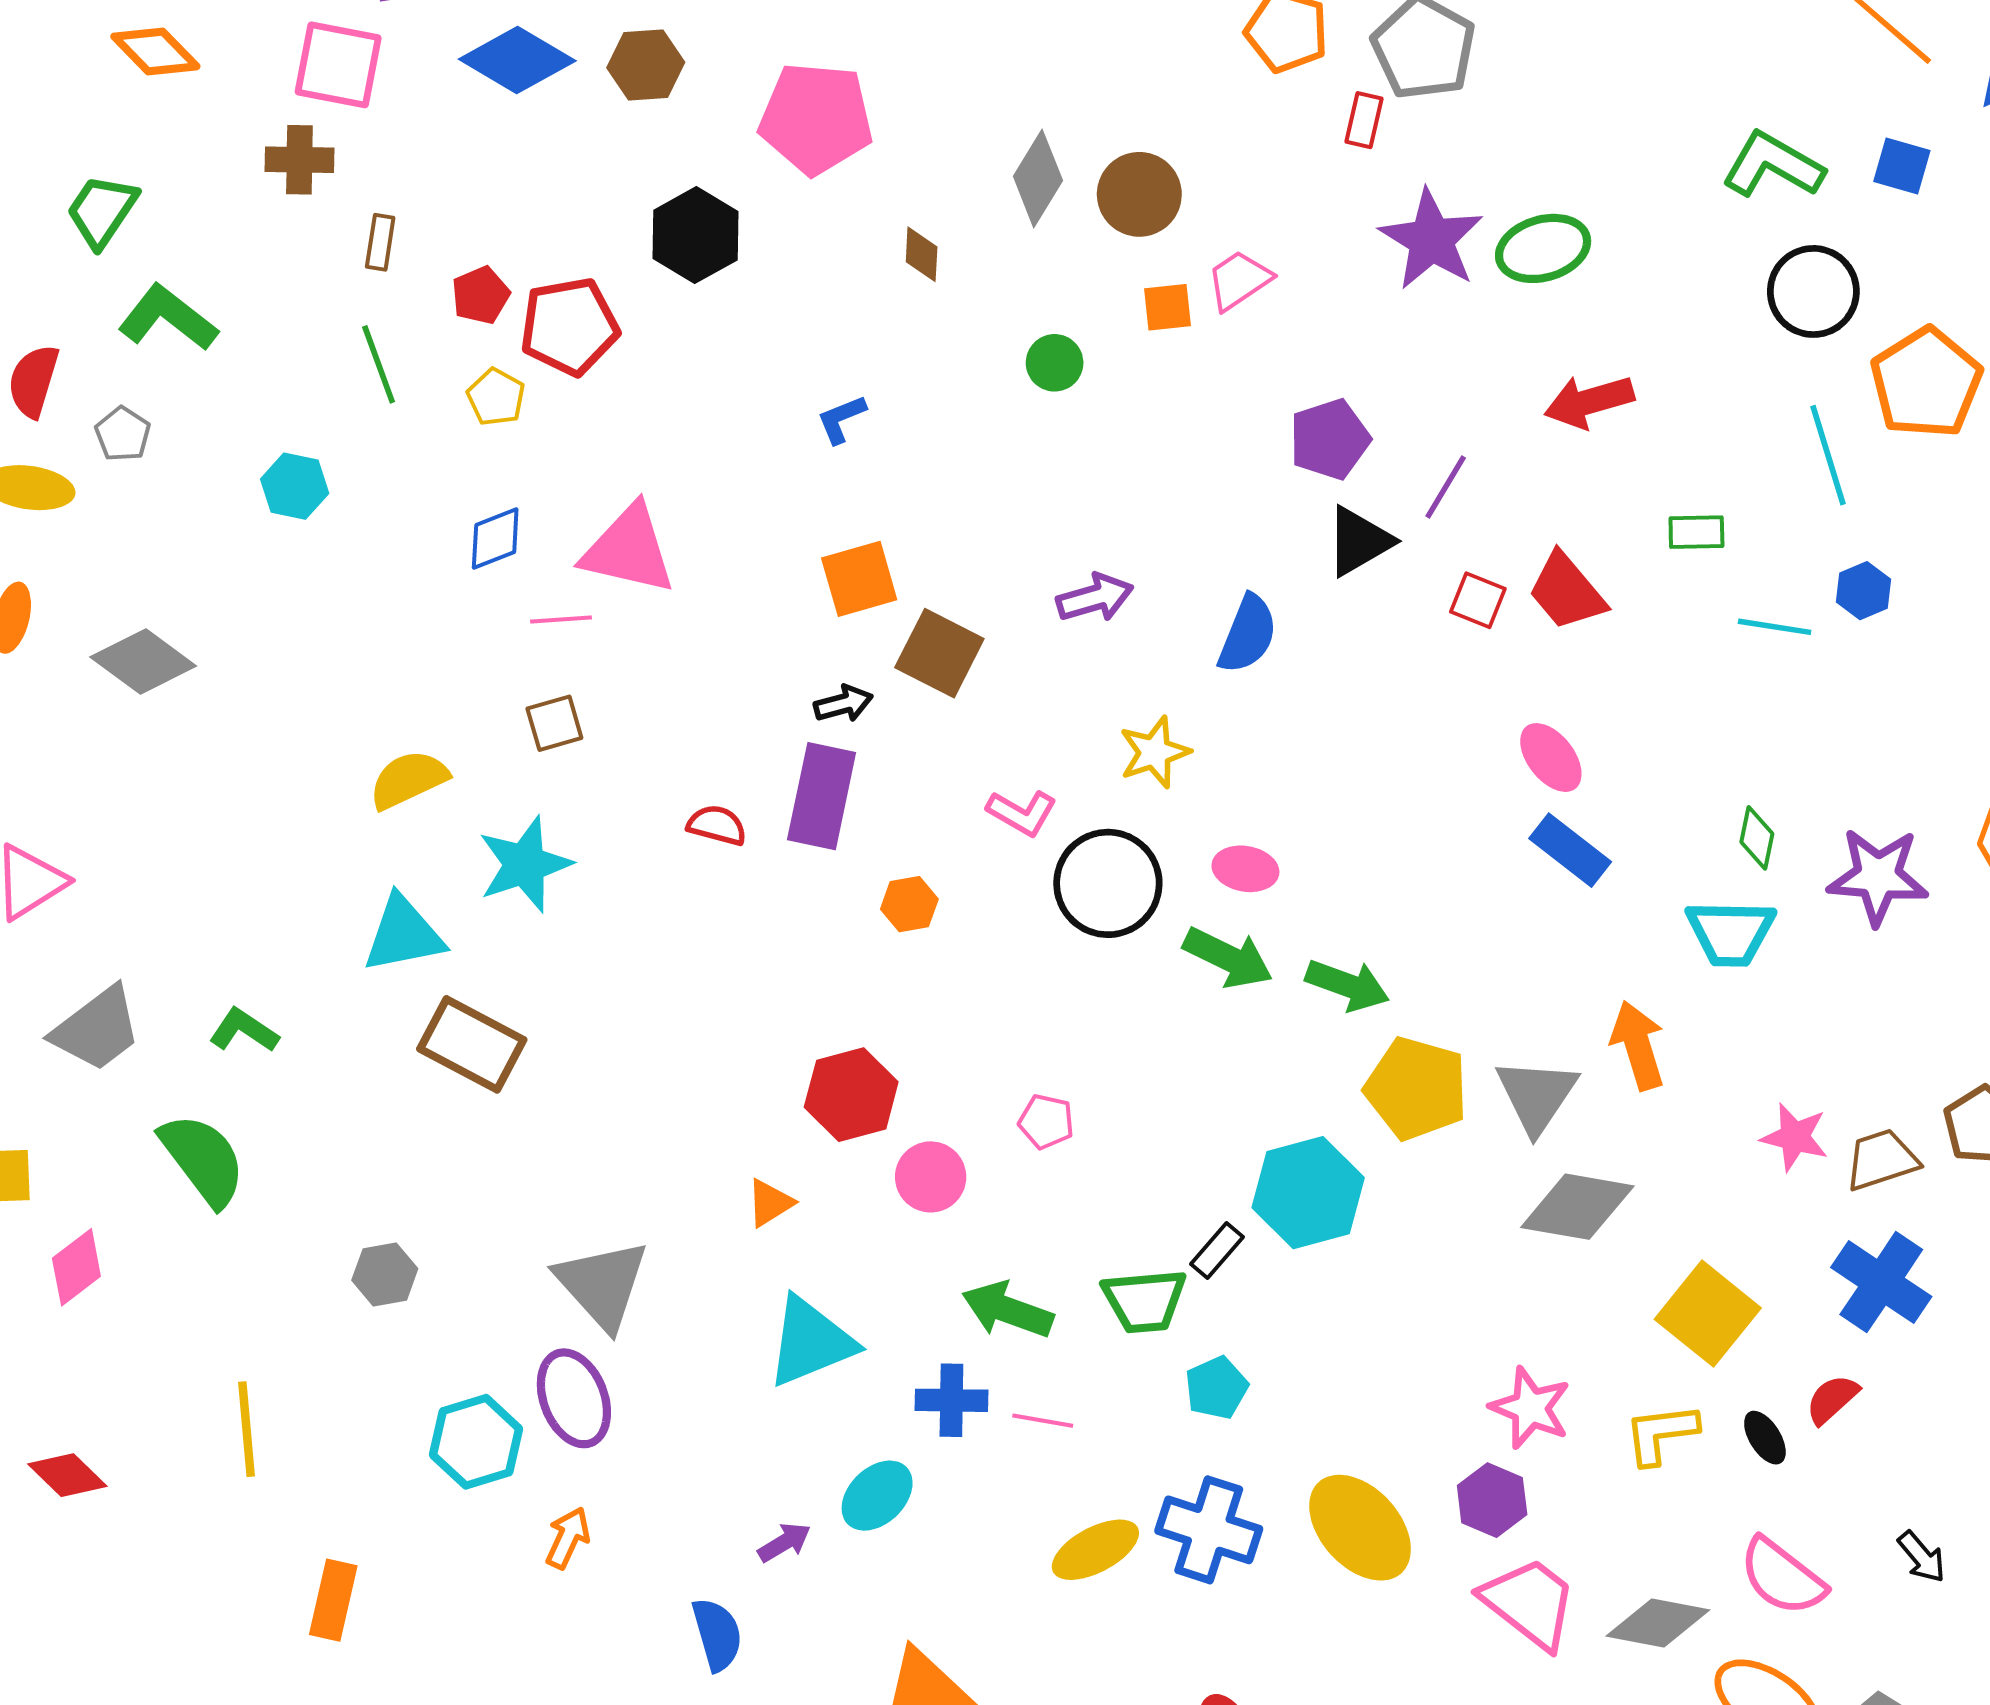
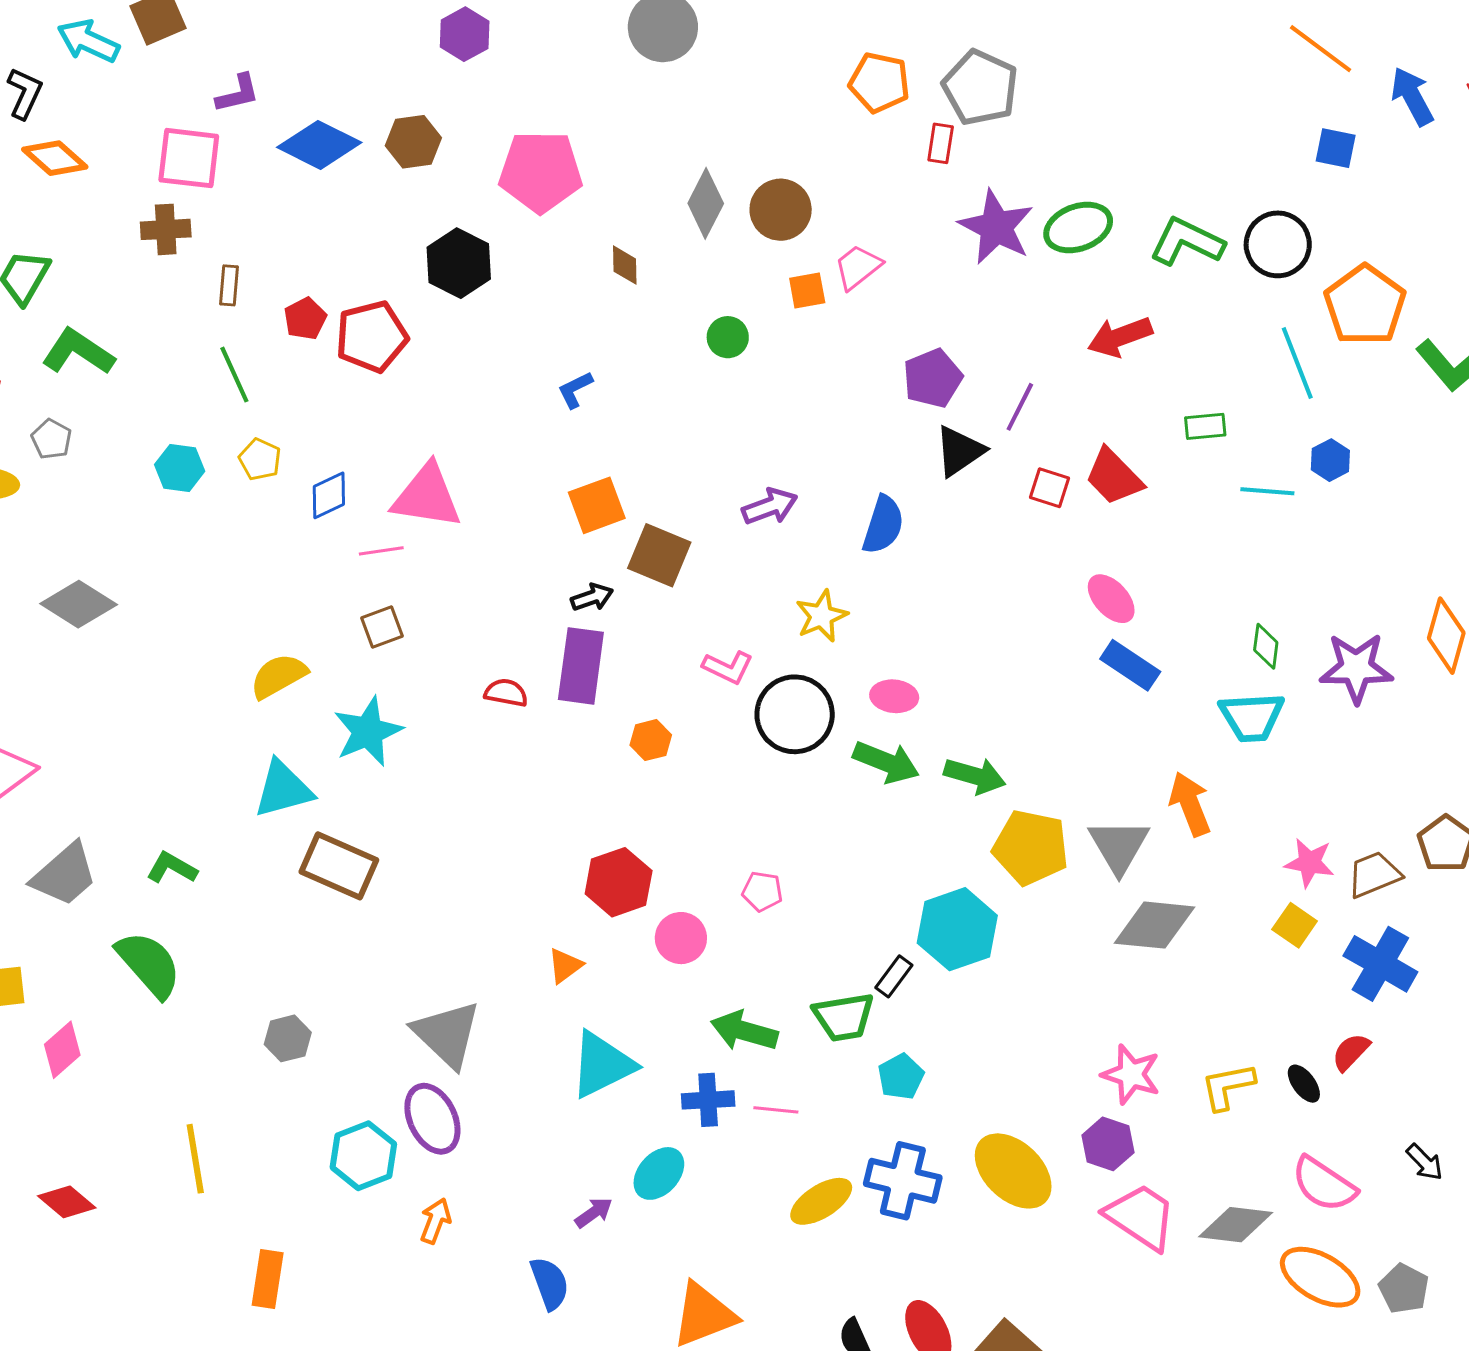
green L-shape: (1773, 165) -> (1187, 242), moved
yellow pentagon: (496, 397) -> (260, 459), moved
yellow square: (1708, 1314) -> (1295, 925), moved, size x0.6

